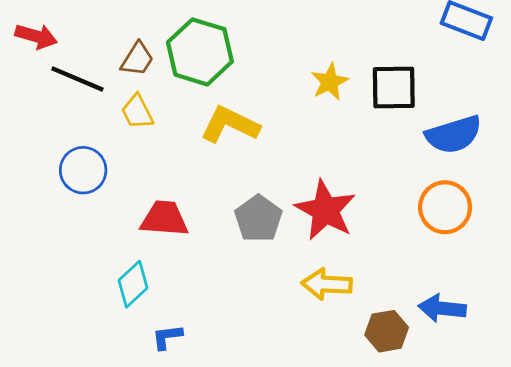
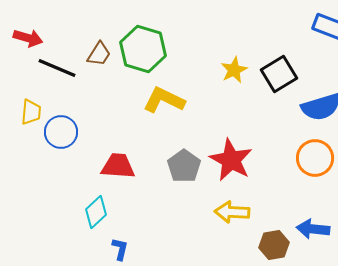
black square: (394, 88) -> (279, 74), turned -30
yellow trapezoid: (137, 112) -> (31, 112), moved, turned -148
blue L-shape: (167, 337) -> (120, 249), turned 110

